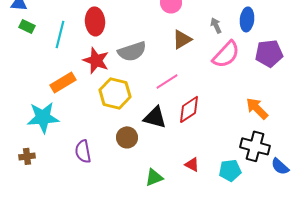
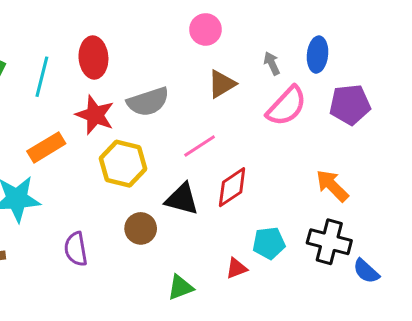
red triangle: (192, 164) -> (236, 268), turned -49
cyan pentagon: (230, 170) -> (269, 243), moved

